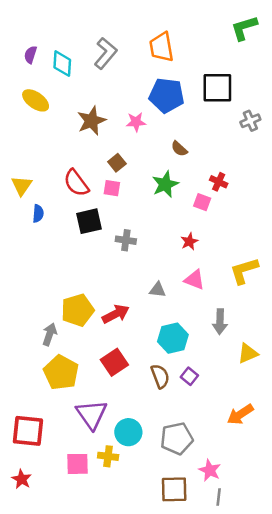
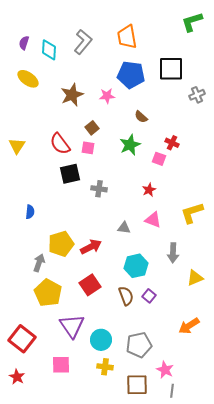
blue semicircle: (38, 214) -> (30, 212), moved
red square: (28, 431) -> (22, 339), turned 32
yellow cross: (108, 456) -> (105, 367), moved

